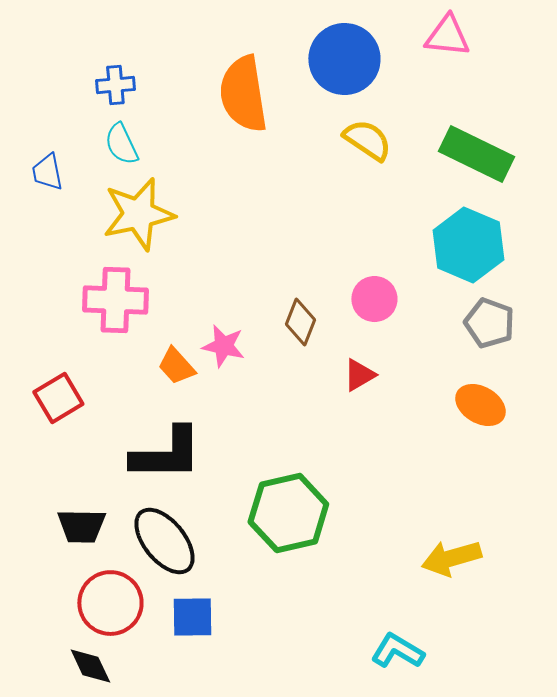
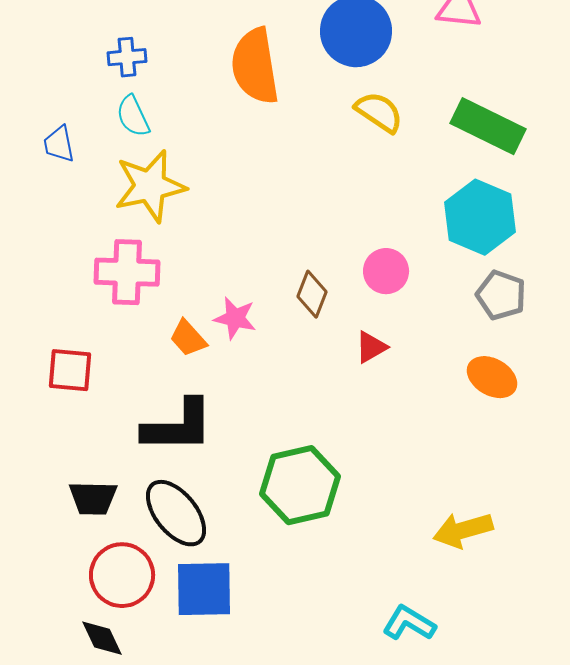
red square: (58, 398) -> (70, 370), turned 36
blue square: (192, 617) -> (204, 589), size x1.4

